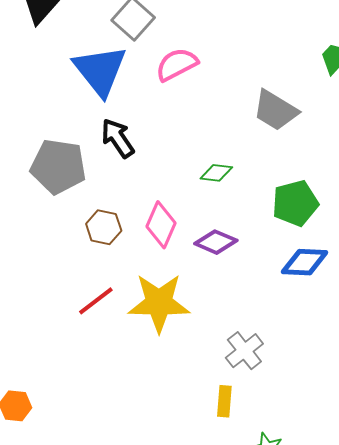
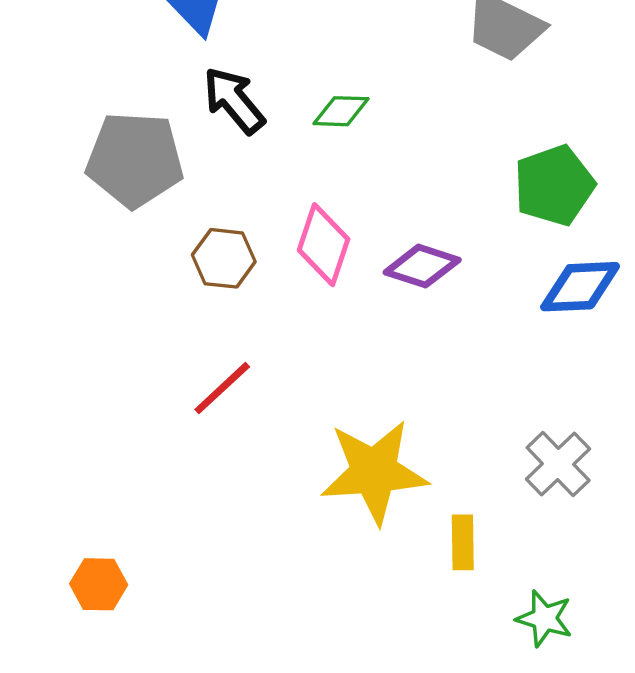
green diamond: (216, 173) -> (341, 111), moved
yellow star: (159, 303) -> (374, 472), moved
gray cross: (244, 351) -> (558, 464), moved

